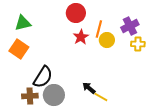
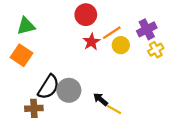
orange line: (99, 29) -> (112, 33), turned 42
yellow cross: (138, 44) -> (156, 50), turned -32
gray circle: (54, 95) -> (69, 90), moved

